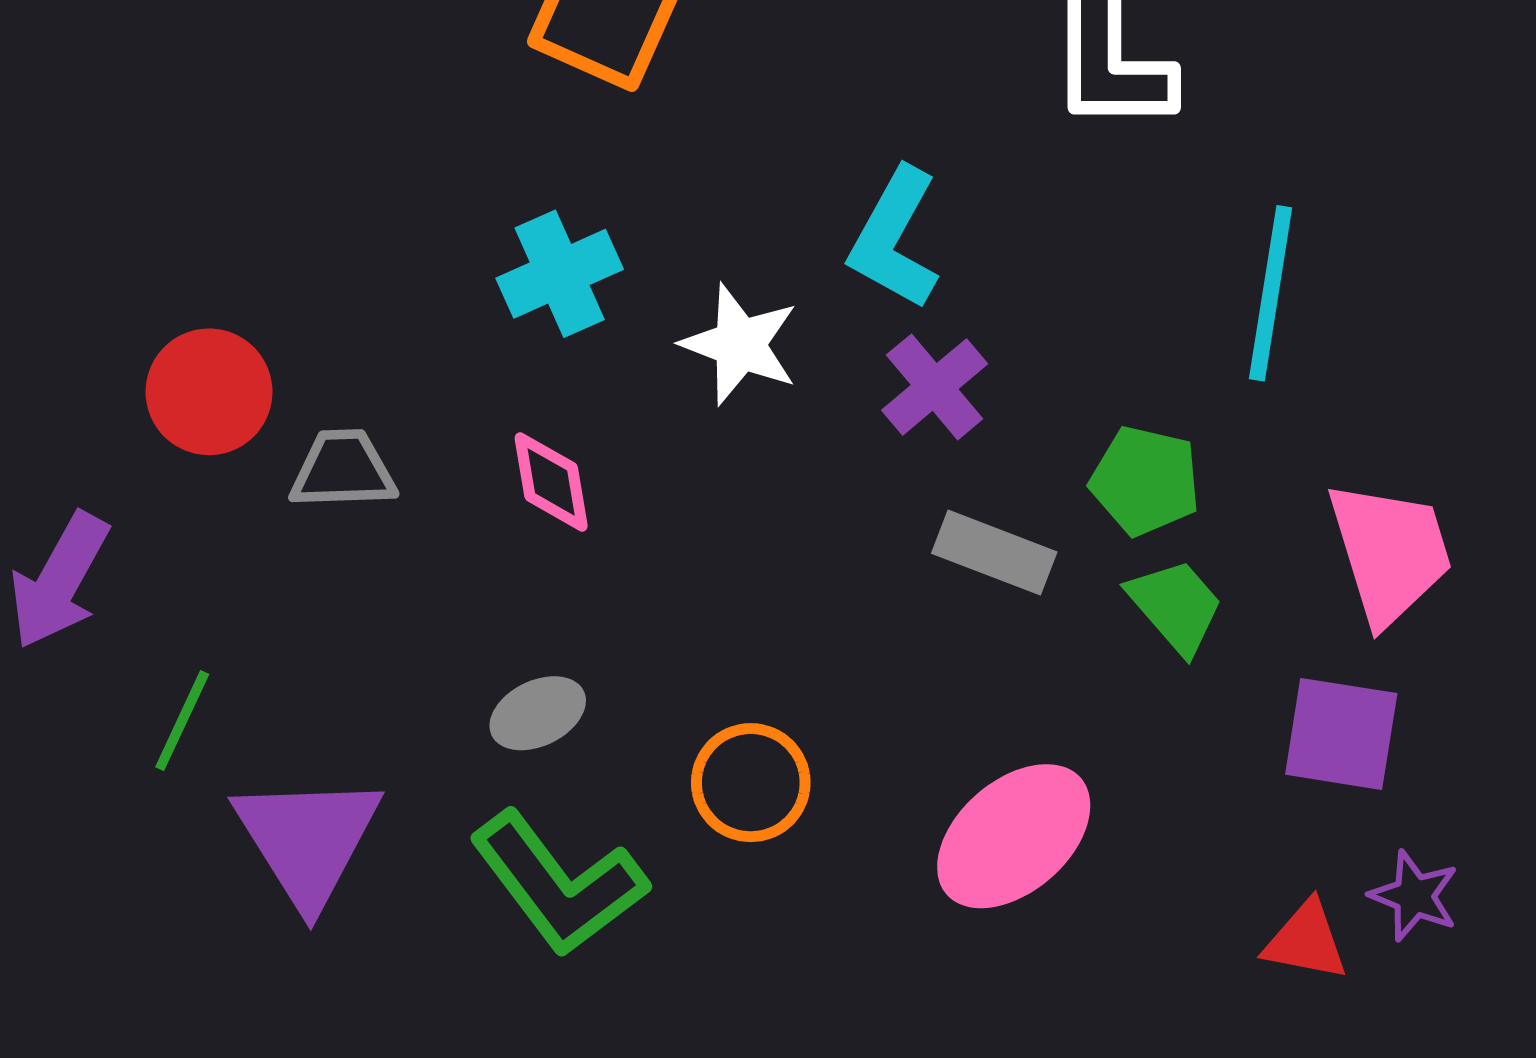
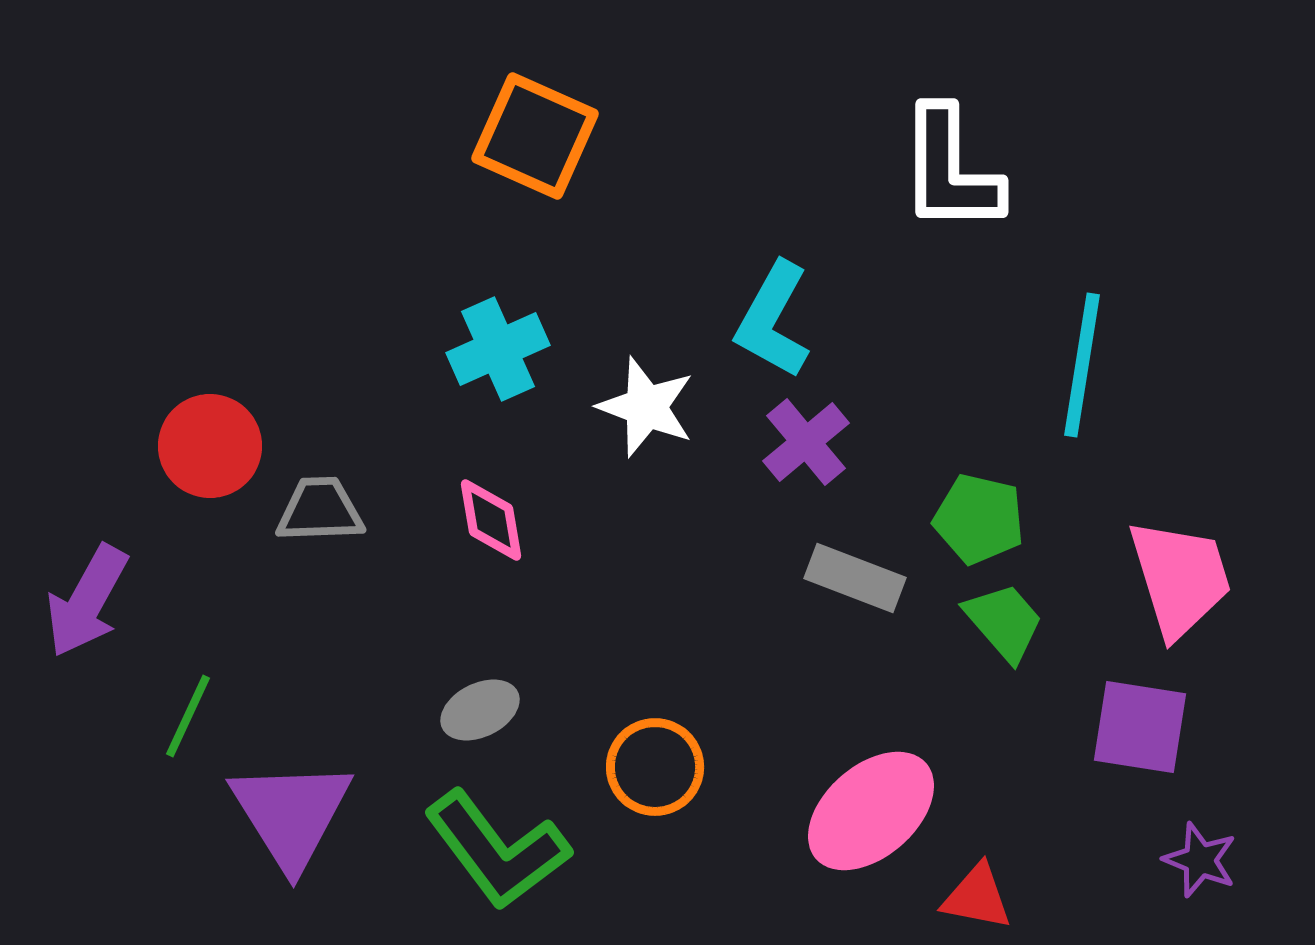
red triangle: (1306, 941) -> (977, 897), moved

